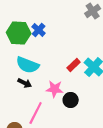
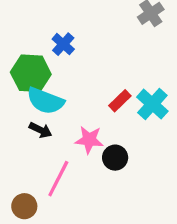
green hexagon: (19, 33) -> (31, 73), moved

